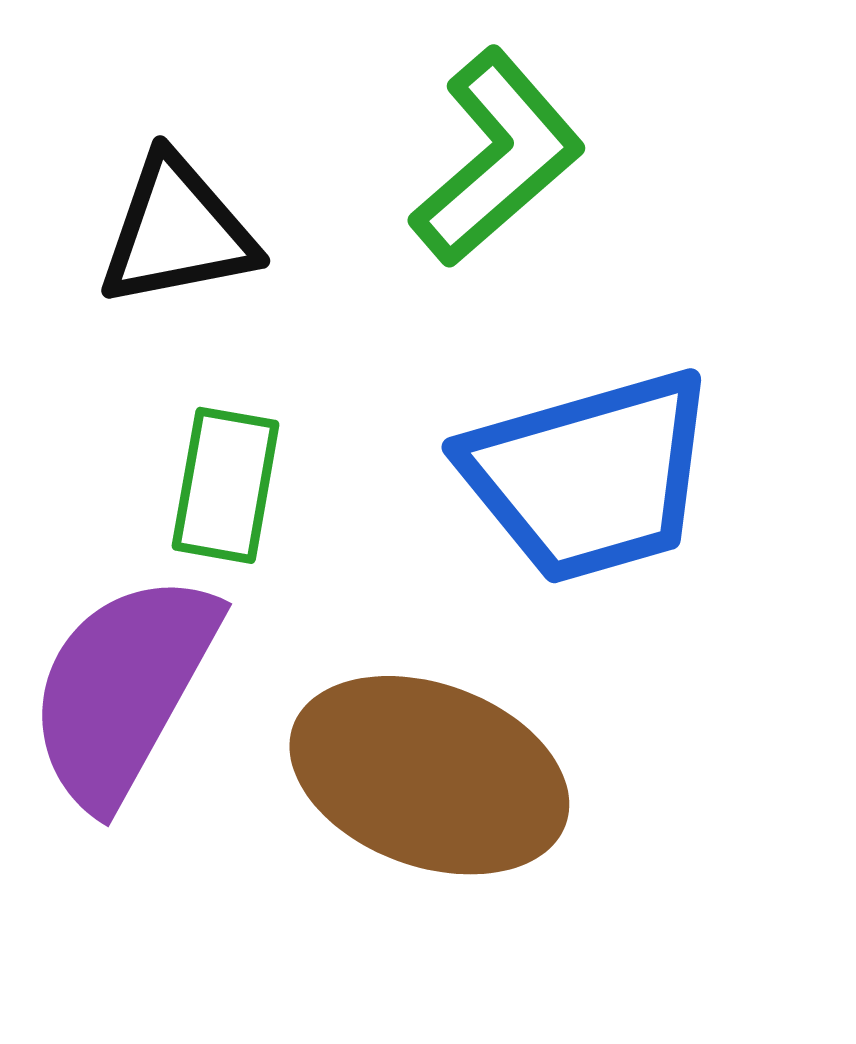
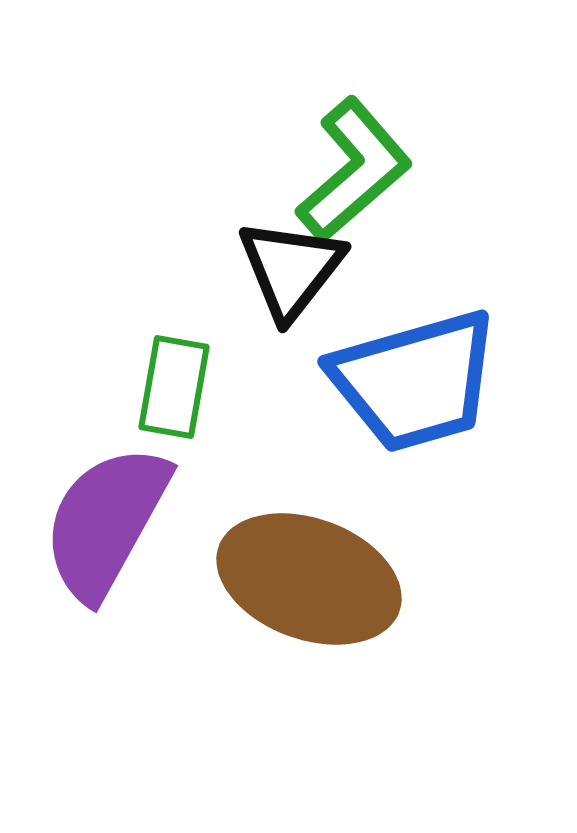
black triangle: (177, 232) -> (291, 269), moved, turned -41

